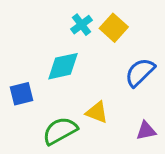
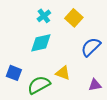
cyan cross: (82, 25) -> (44, 16), moved
blue square: (22, 94) -> (14, 73), moved, turned 35

